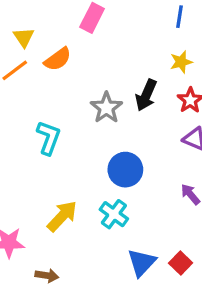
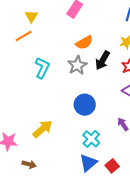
orange semicircle: (58, 59) -> (84, 43), moved
cyan L-shape: (49, 138) -> (42, 68), moved
cyan cross: (114, 214) -> (91, 139), moved

